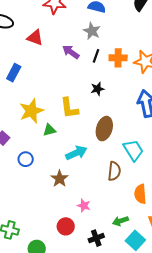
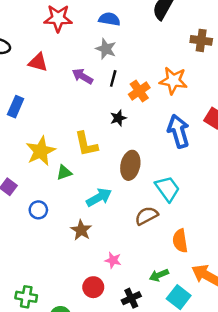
orange cross: (118, 58) -> (139, 91), moved, turned -30
brown semicircle: (114, 171) -> (146, 216), turned -120

